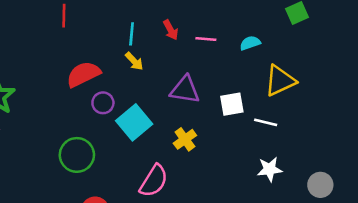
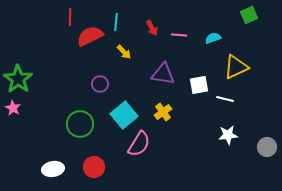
cyan line: (132, 34) -> (116, 22), moved
red semicircle: (83, 74) -> (90, 36), moved
cyan square: (134, 122) -> (124, 115), moved

